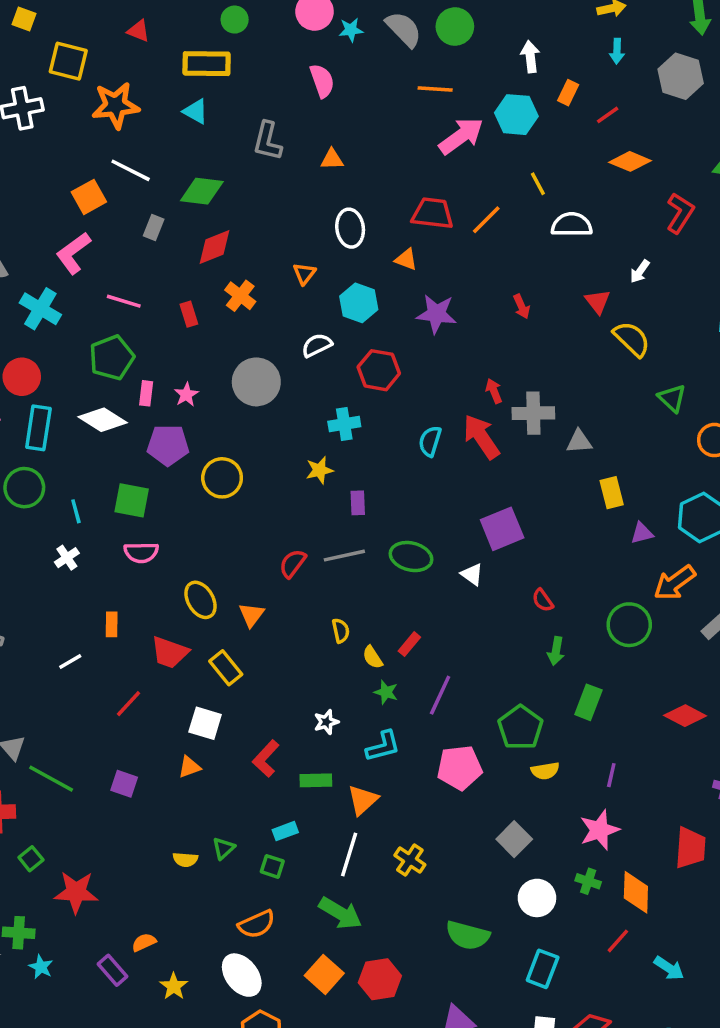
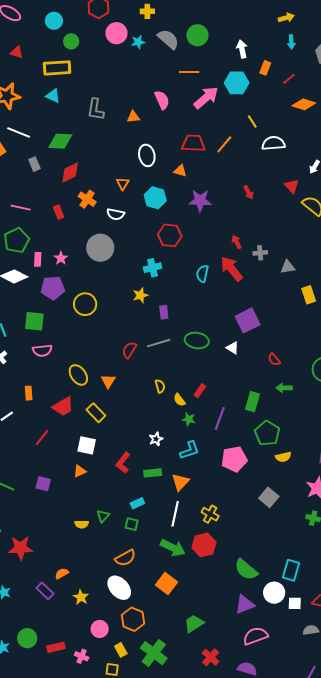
pink semicircle: (322, 81) -> (162, 100), moved
gray rectangle: (154, 228) -> (34, 164), turned -40
white semicircle: (317, 345) -> (116, 214), moved, turned -138
gray cross: (533, 413) -> (260, 253), size x0.6
green arrow: (556, 651) -> (284, 388), turned 84
red trapezoid: (170, 652) -> (63, 406), turned -45
green rectangle: (588, 702) -> (252, 402), moved
white circle: (537, 898) -> (274, 593), moved
green semicircle: (468, 935) -> (246, 570), moved, turned 30
red hexagon: (380, 979) -> (204, 545), moved

